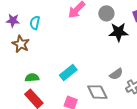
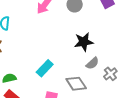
black star: (118, 32) -> (84, 42), moved

